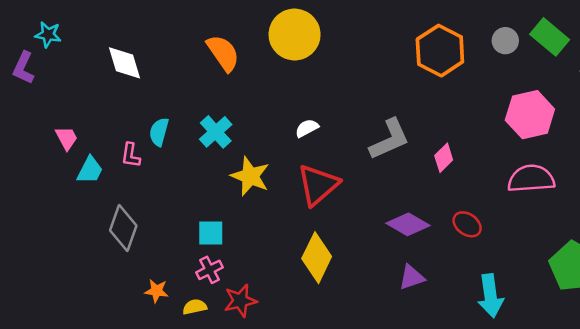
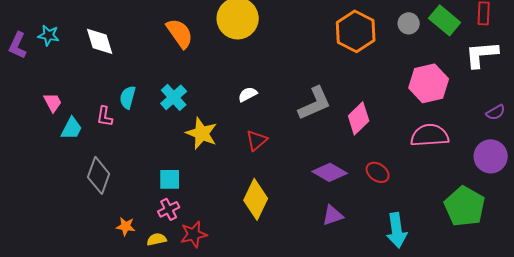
cyan star: (48, 35) -> (49, 35), moved
pink diamond: (444, 158) -> (359, 118), size x1.4
red triangle: (318, 185) -> (257, 140), size x0.6

